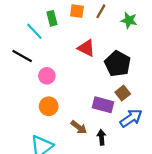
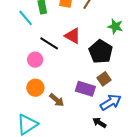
green star: (129, 20) -> (115, 26), moved
black line: (22, 56) -> (49, 43), moved
brown arrow: (79, 127) -> (57, 100), moved
black arrow: (102, 137) -> (99, 123), moved, turned -56

